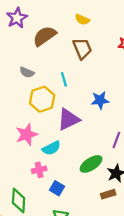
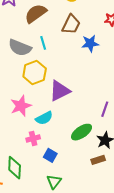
brown trapezoid: (82, 48) -> (71, 24), turned 50
gray semicircle: (27, 72) -> (20, 48), size x1.6
cyan line: (64, 79) -> (43, 43), moved
blue star: (100, 100) -> (90, 43), moved

